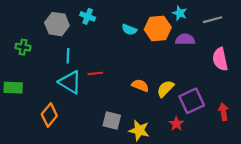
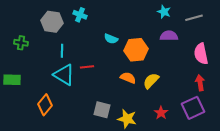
orange hexagon: (158, 28) -> (136, 50), moved
cyan semicircle: (129, 30) -> (111, 39), moved
purple square: (192, 101) -> (193, 108), moved
red arrow: (223, 112) -> (200, 83), moved

